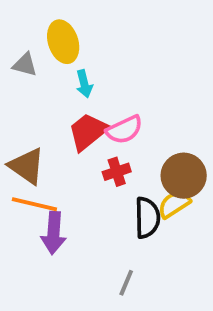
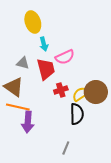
gray triangle: (25, 65) -> (23, 63), moved
pink semicircle: (124, 130) -> (65, 57), moved
red trapezoid: (88, 132) -> (46, 69), turned 115
yellow semicircle: (174, 204) -> (81, 94), moved

